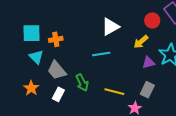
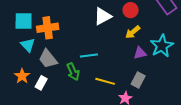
red circle: (152, 20) -> (131, 10), moved
orange cross: (56, 39) -> (48, 28), size x1.5
cyan line: (101, 54) -> (89, 55), moved
white rectangle: (58, 94) -> (41, 83), moved

